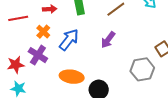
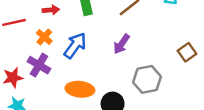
gray hexagon: (142, 69) -> (147, 79), moved

